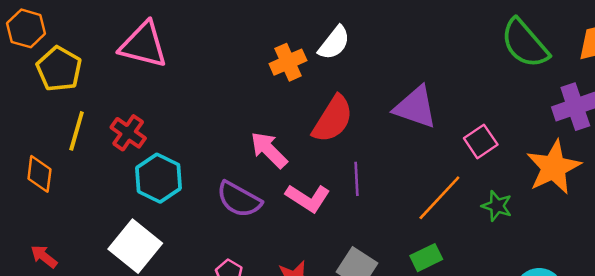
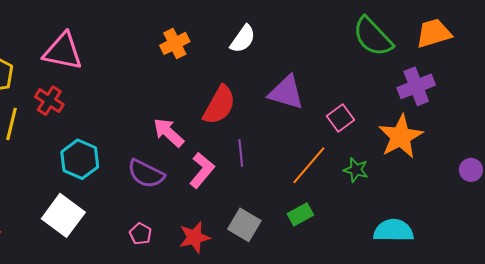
white semicircle: (334, 43) -> (243, 39), moved
orange cross: (288, 62) -> (175, 43), moved
red cross: (128, 133) -> (49, 101), moved
pink L-shape: (308, 198) -> (202, 170), turned -81

